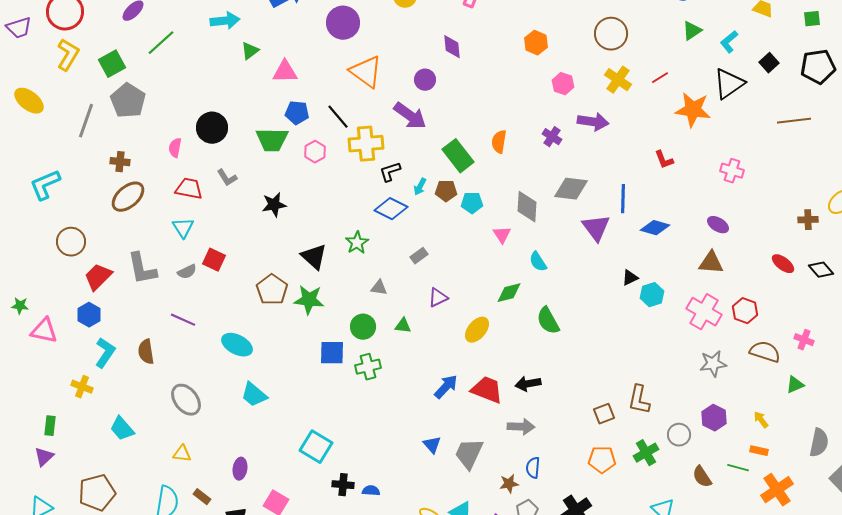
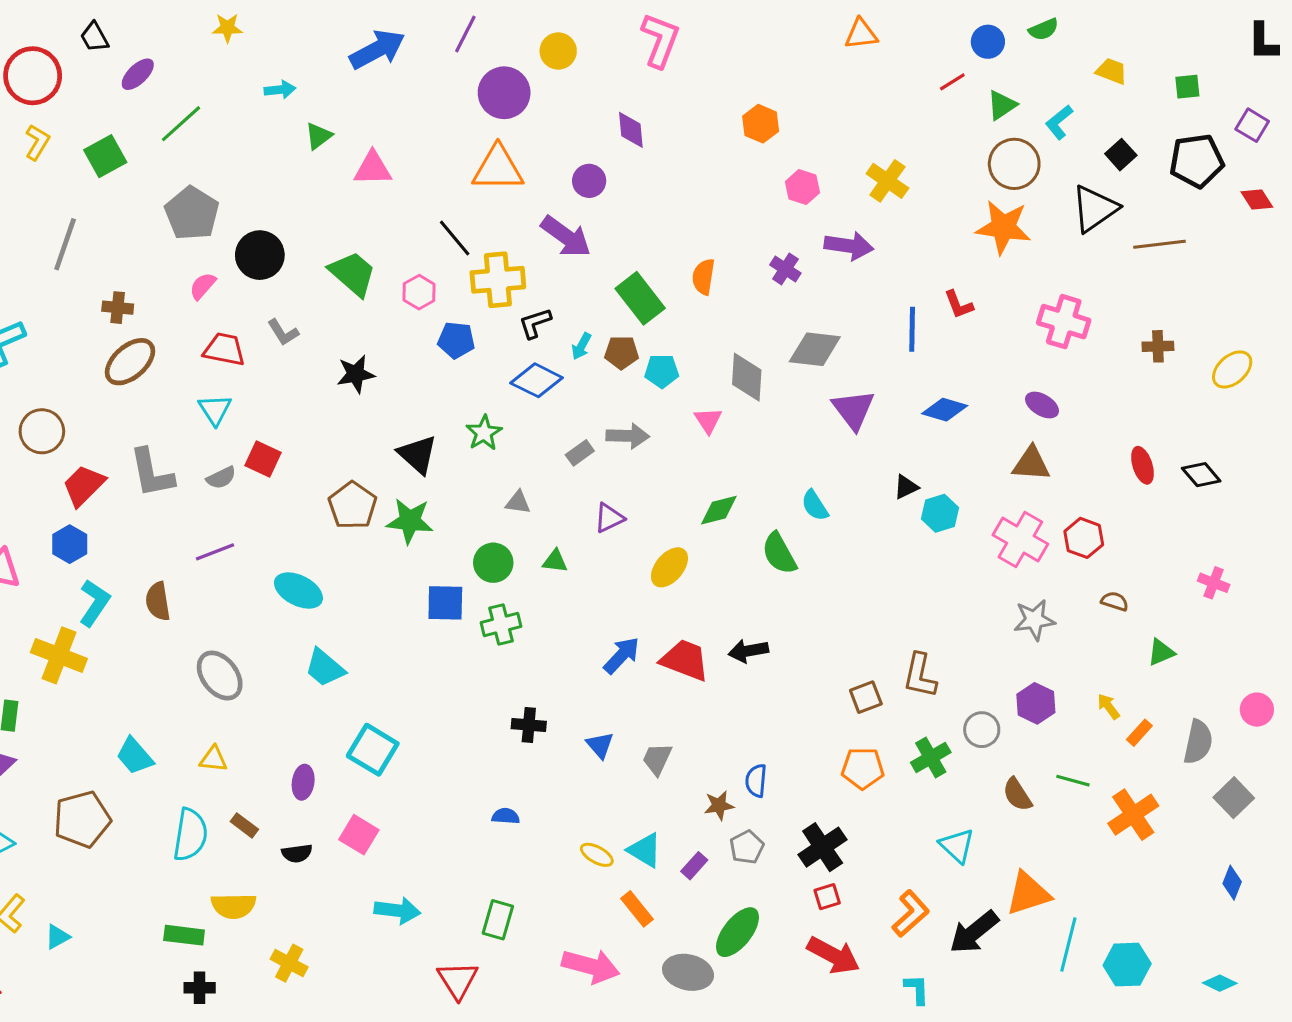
cyan arrow: (225, 21) -> (280, 90), size x0.7
purple circle: (343, 23) -> (504, 93), moved
brown circle: (611, 34) -> (1014, 164), moved
yellow L-shape: (68, 55) -> (37, 142), size x0.7
orange triangle: (366, 72) -> (498, 168), turned -36
red line: (660, 78) -> (952, 82), moved
black triangle: (729, 84) -> (1095, 209), moved
gray pentagon: (128, 101) -> (192, 213), moved
blue pentagon: (297, 113) -> (456, 340), moved
green trapezoid: (272, 140) -> (353, 274), turned -140
pink semicircle: (175, 148) -> (203, 286), turned 30
pink cross: (732, 171) -> (1064, 322), size x1.4
blue line: (623, 199) -> (912, 329), moved
brown cross: (808, 220) -> (1158, 346), moved
cyan semicircle: (538, 262) -> (815, 505), moved
red ellipse: (783, 264) -> (1142, 465), turned 35
purple line: (183, 320) -> (215, 552), turned -45
pink cross: (804, 340) -> (1214, 583), moved
brown semicircle: (765, 352) -> (1115, 601), size x0.6
yellow cross: (82, 387) -> (59, 655), size x1.6
gray arrow: (521, 427) -> (628, 436), moved
cyan trapezoid: (122, 429) -> (135, 756), moved
cyan square: (316, 447) -> (373, 750), moved
orange rectangle: (759, 451) -> (1139, 733), moved, turned -60
gray trapezoid: (469, 454) -> (657, 759), size x0.7
black cross: (343, 485) -> (529, 725), moved

